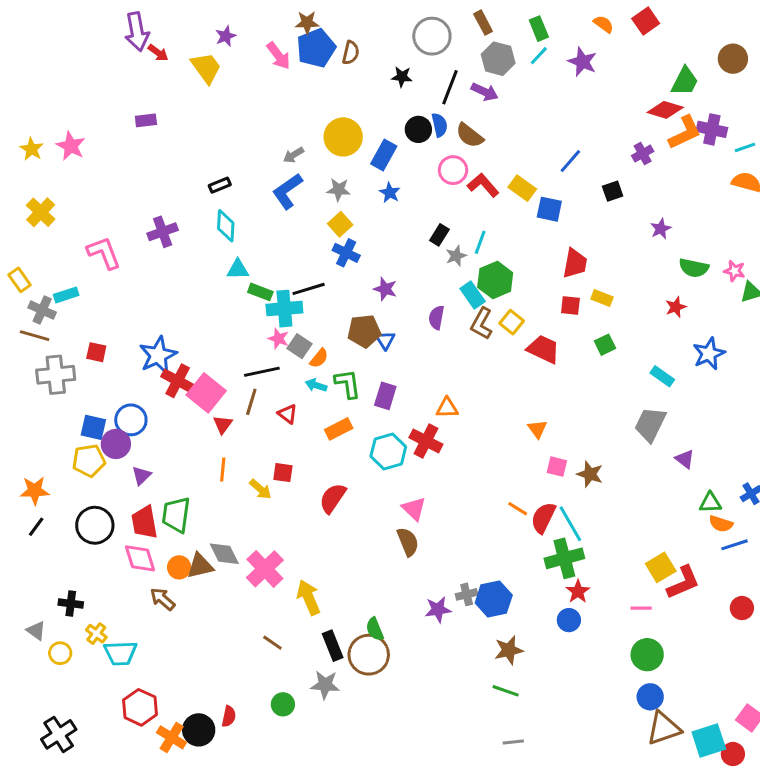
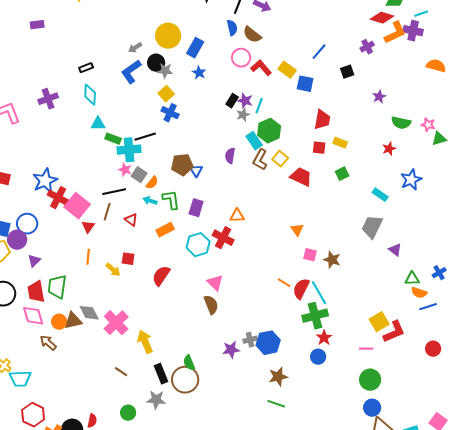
black circle: (418, 129) -> (156, 63), moved
cyan line: (745, 147) -> (421, 14), moved
purple star: (385, 289) -> (245, 101), moved

